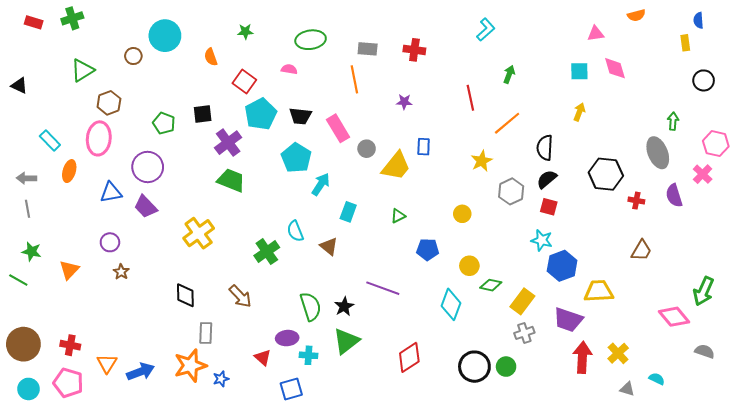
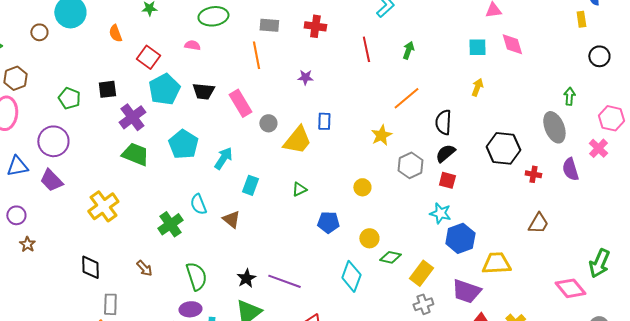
red line: (470, 98) -> (366, 49), moved
cyan pentagon: (296, 158) -> (183, 144), moved
purple line: (383, 288) -> (284, 281), moved
brown arrow: (240, 296) -> (144, 268), size x0.7
green semicircle: (311, 306) -> (196, 276), moved

